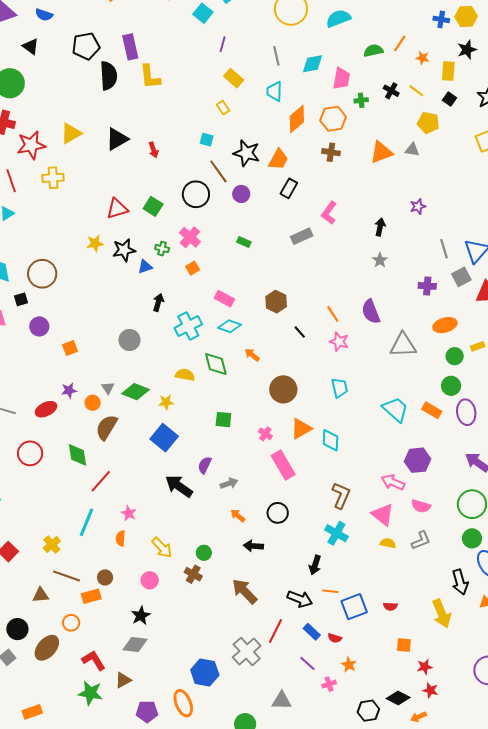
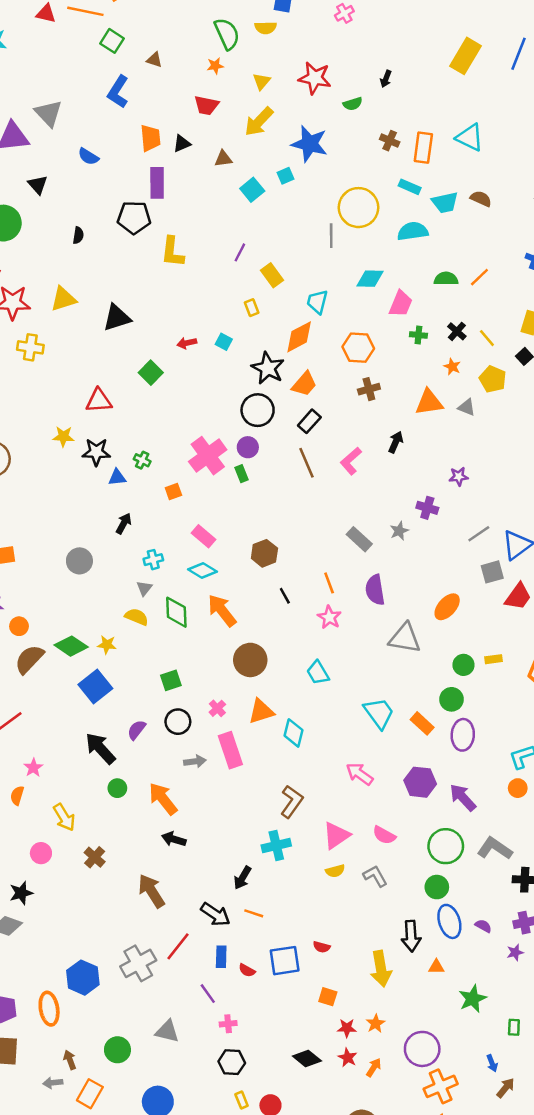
blue semicircle: (44, 15) -> (88, 156), moved
purple line: (223, 44) -> (240, 252), moved
black pentagon: (86, 46) -> (134, 217), moved
purple rectangle: (130, 47) -> (157, 183), moved
gray line: (276, 56) -> (331, 236), moved
orange star: (423, 58) -> (452, 367), moved
black semicircle: (109, 76) -> (78, 235), moved, size x0.5
orange diamond: (297, 119) -> (299, 337), moved
orange hexagon: (333, 119) -> (358, 348), moved
red arrow: (153, 150) -> (187, 343), moved, turned 84
brown cross: (331, 152) -> (369, 389), turned -36
brown line: (218, 171) -> (306, 463), moved
black circle: (196, 194) -> (258, 410), moved
purple circle: (241, 194) -> (248, 447), moved
green square: (153, 206) -> (151, 373), moved
black arrow: (380, 227) -> (396, 442), moved
gray rectangle: (302, 236) -> (359, 539), moved, turned 55
pink cross: (190, 237) -> (208, 456), moved, size x1.4
green rectangle: (244, 242) -> (242, 474), turned 32
gray line: (444, 249) -> (479, 534), turned 60
purple cross: (427, 286) -> (427, 508), moved
orange ellipse: (445, 325) -> (447, 607), moved, turned -45
cyan cross: (188, 326) -> (153, 560), size x0.6
orange arrow: (252, 355) -> (222, 611), size x1.8
gray triangle: (108, 388) -> (144, 588), moved
cyan trapezoid: (340, 388) -> (318, 673), turned 150
green diamond: (136, 392) -> (71, 646), moved
green square: (223, 420) -> (171, 680), turned -36
purple hexagon: (417, 460) -> (420, 782), moved
pink arrow: (393, 482) -> (359, 774), moved
gray arrow: (229, 483) -> (195, 761), moved
black circle: (278, 513) -> (178, 722), moved
pink triangle: (383, 515) -> (336, 835), turned 35
orange arrow: (238, 516) -> (163, 799), size x1.8
cyan cross: (336, 533) -> (276, 845), turned 35
gray L-shape: (421, 540) -> (375, 876), turned -110
yellow semicircle: (388, 543) -> (335, 871), turned 140
green circle: (204, 553) -> (117, 788), moved
blue square: (354, 607) -> (285, 961), moved
blue rectangle: (312, 632) -> (221, 957), turned 36
orange star: (349, 665) -> (376, 1023), moved
black hexagon: (368, 711) -> (232, 1062), moved
orange arrow: (418, 717) -> (374, 1068), moved, turned 133

